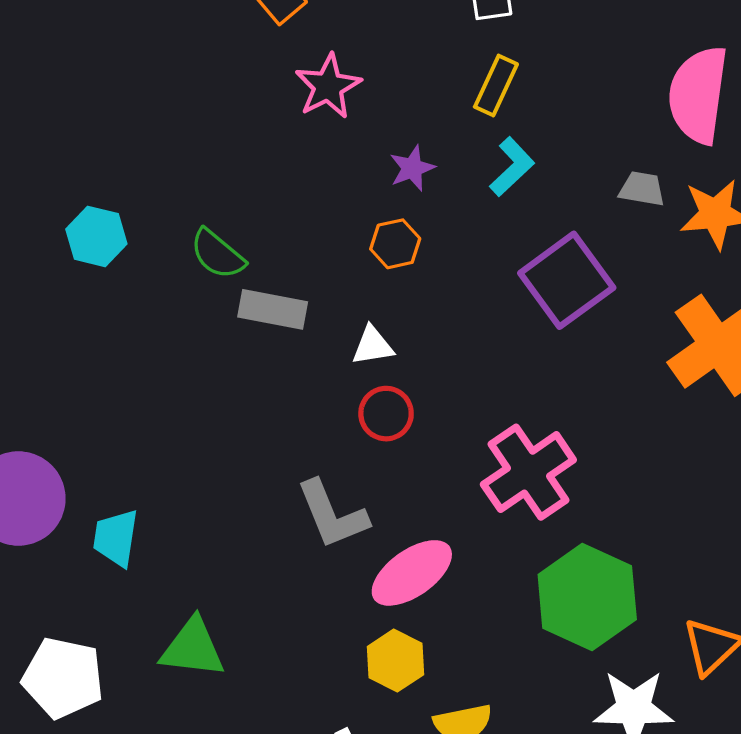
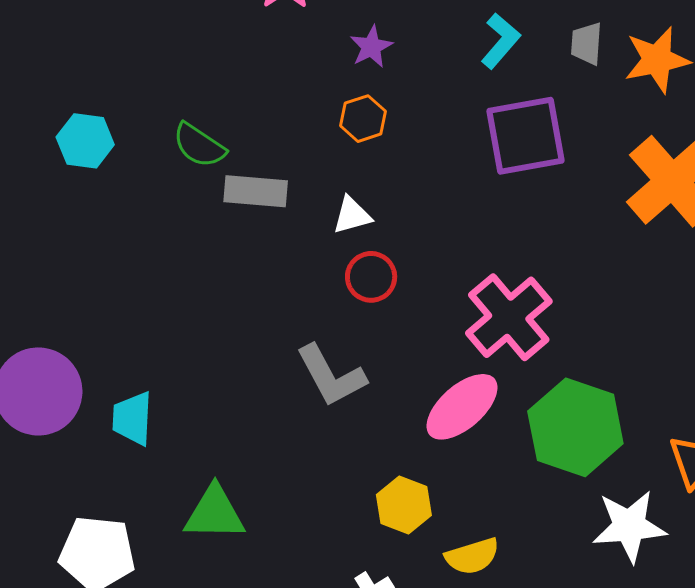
cyan L-shape: (512, 167) -> (501, 41), moved
gray trapezoid: (642, 189) -> (586, 44), turned -90
purple square: (567, 280) -> (526, 136), turned 32
pink ellipse: (412, 573) -> (462, 407), moved

